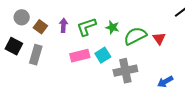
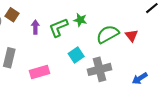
brown square: (40, 27) -> (12, 15), moved
green star: (112, 27) -> (80, 20), moved
pink rectangle: (80, 56) -> (40, 72), moved

